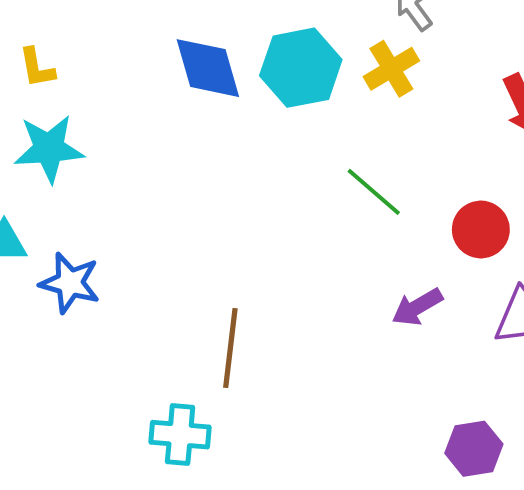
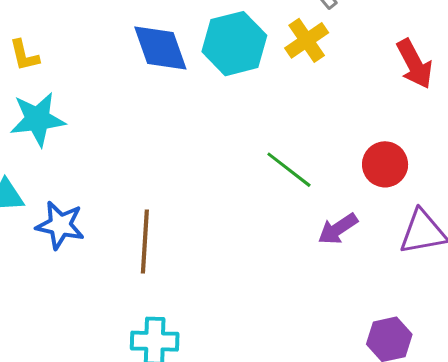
green line: (374, 192) -> (289, 170), moved
brown line: (230, 348) -> (145, 242), moved

